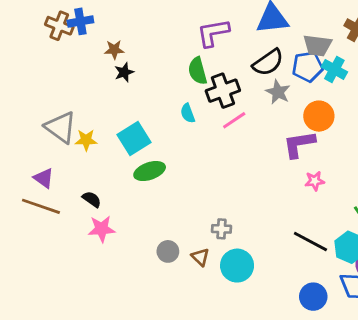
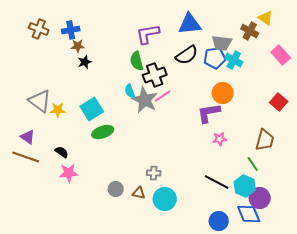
blue cross: (80, 21) -> (71, 30), moved
gray star: (278, 92) -> (145, 100), moved, size x1.5
brown triangle: (200, 257) -> (139, 193), turned -32

